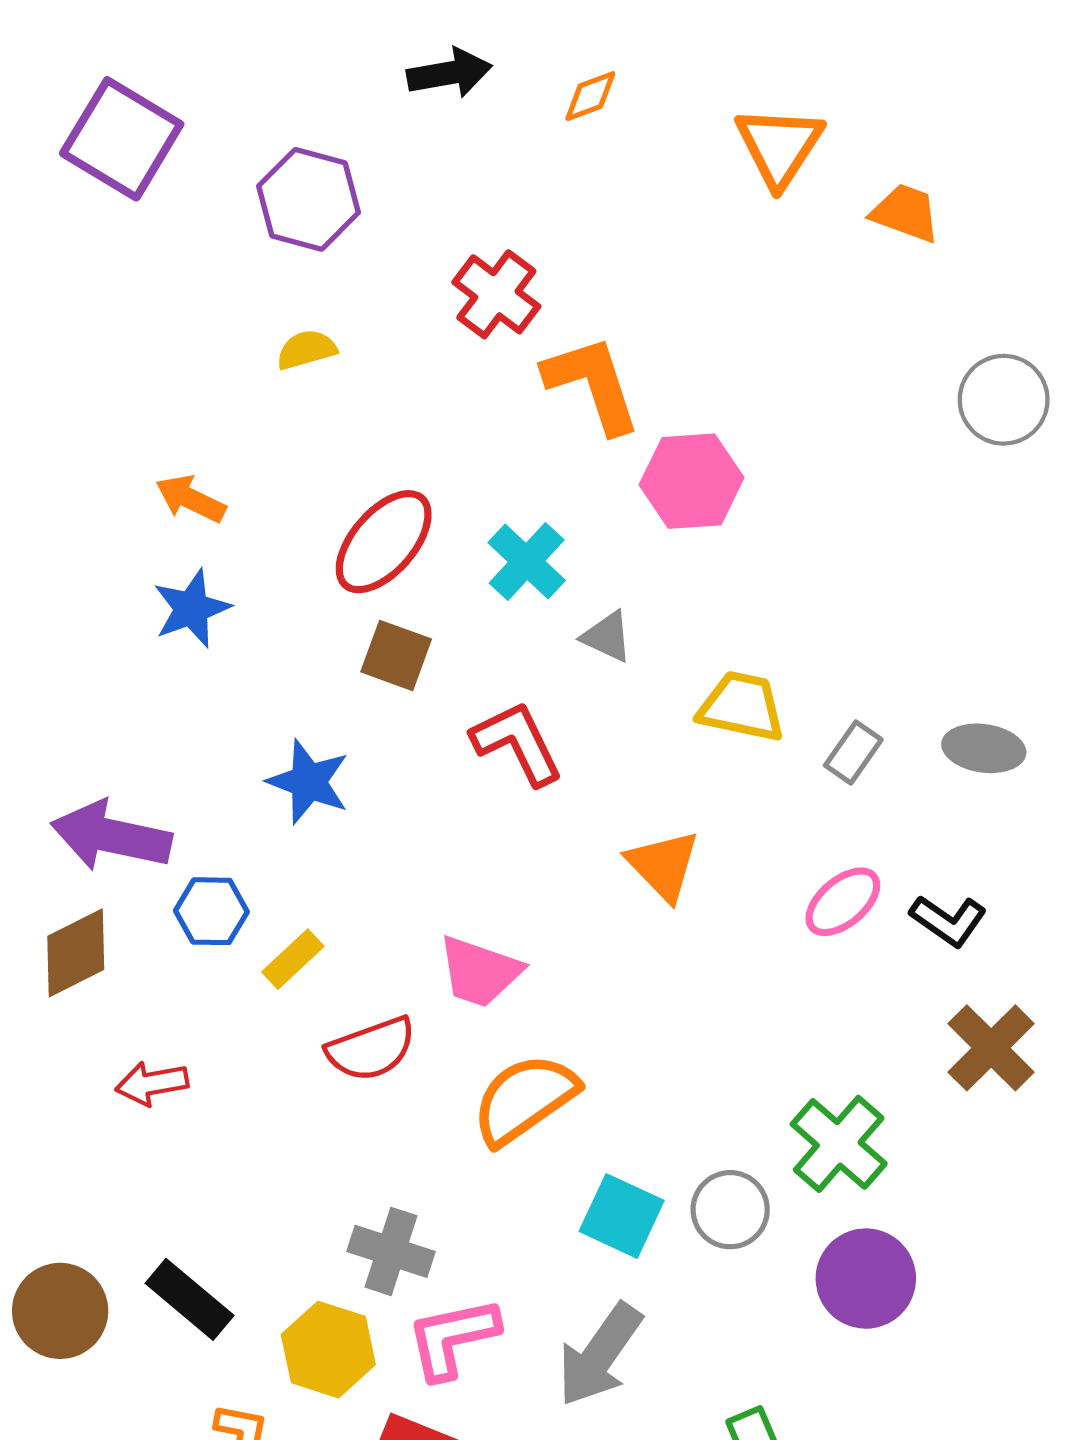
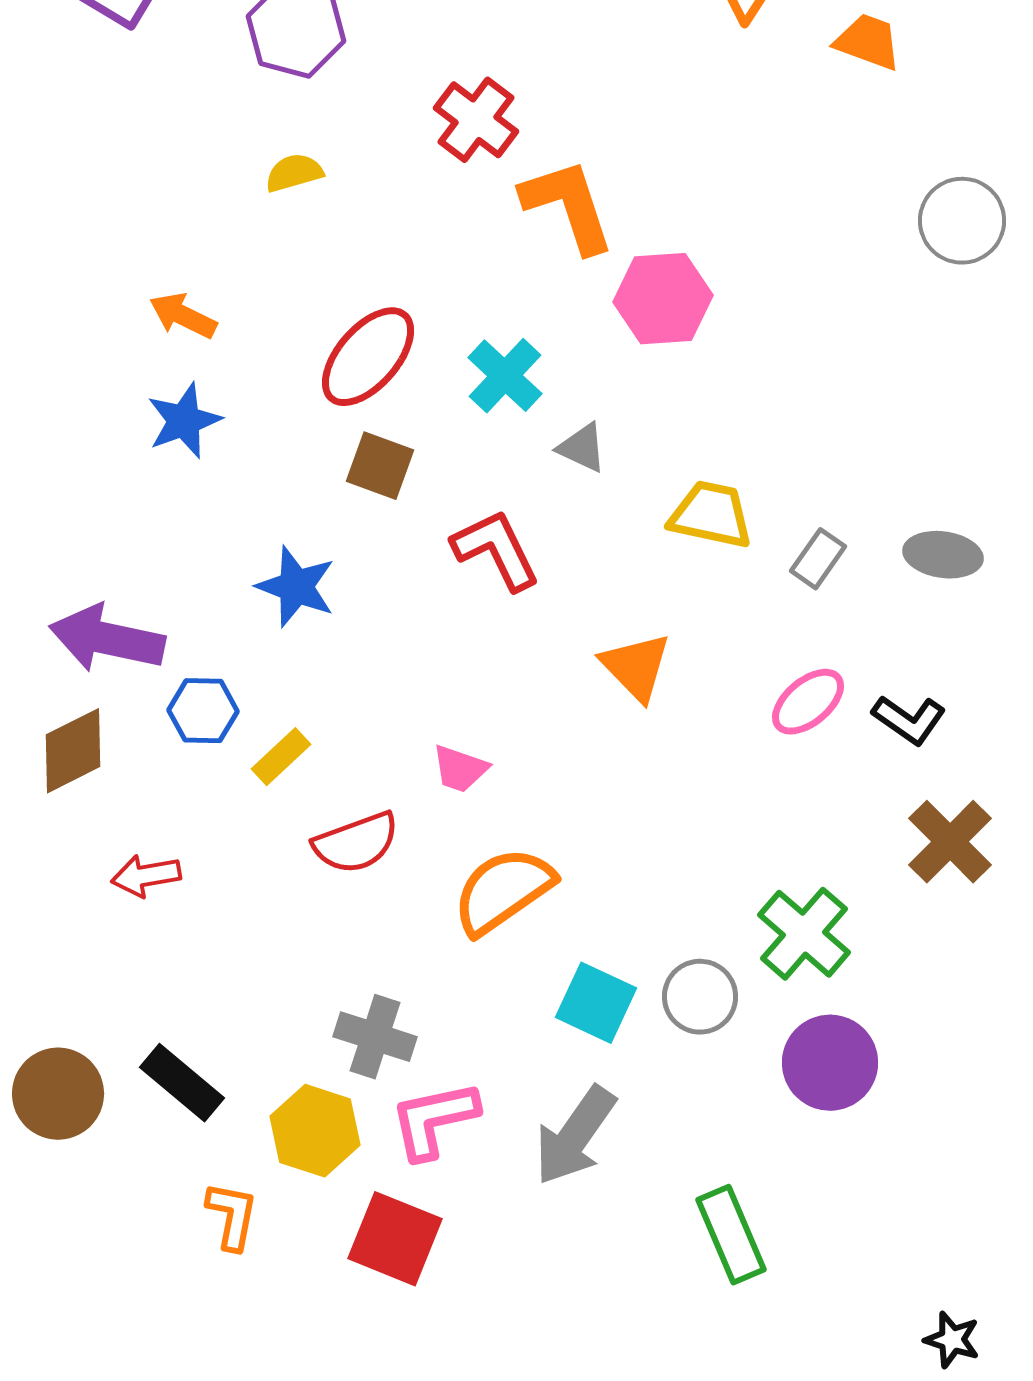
pink trapezoid: (480, 972) -> (460, 769), size x0.7

